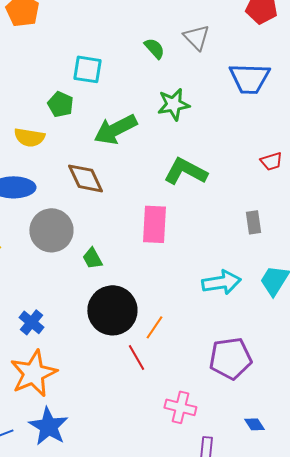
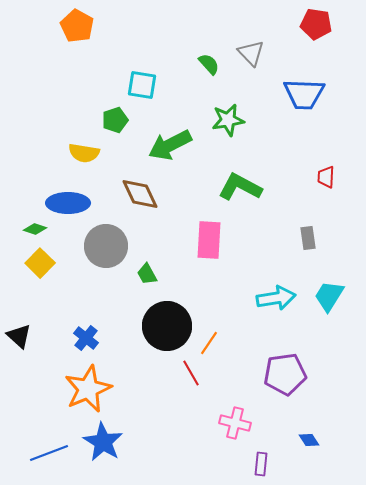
green pentagon: (60, 104) -> (115, 120), turned 30
red trapezoid: (271, 161) -> (326, 177), turned 110

